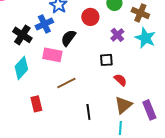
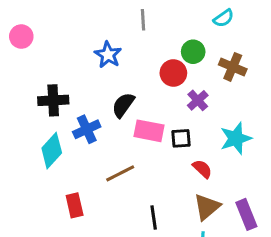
red circle: (90, 17) -> (173, 73), moved
blue cross: (44, 24) -> (87, 129), moved
black cross: (22, 35) -> (53, 100), turned -36
cyan star: (145, 38) -> (236, 138), moved, turned 30
pink rectangle: (52, 55) -> (149, 131), moved

